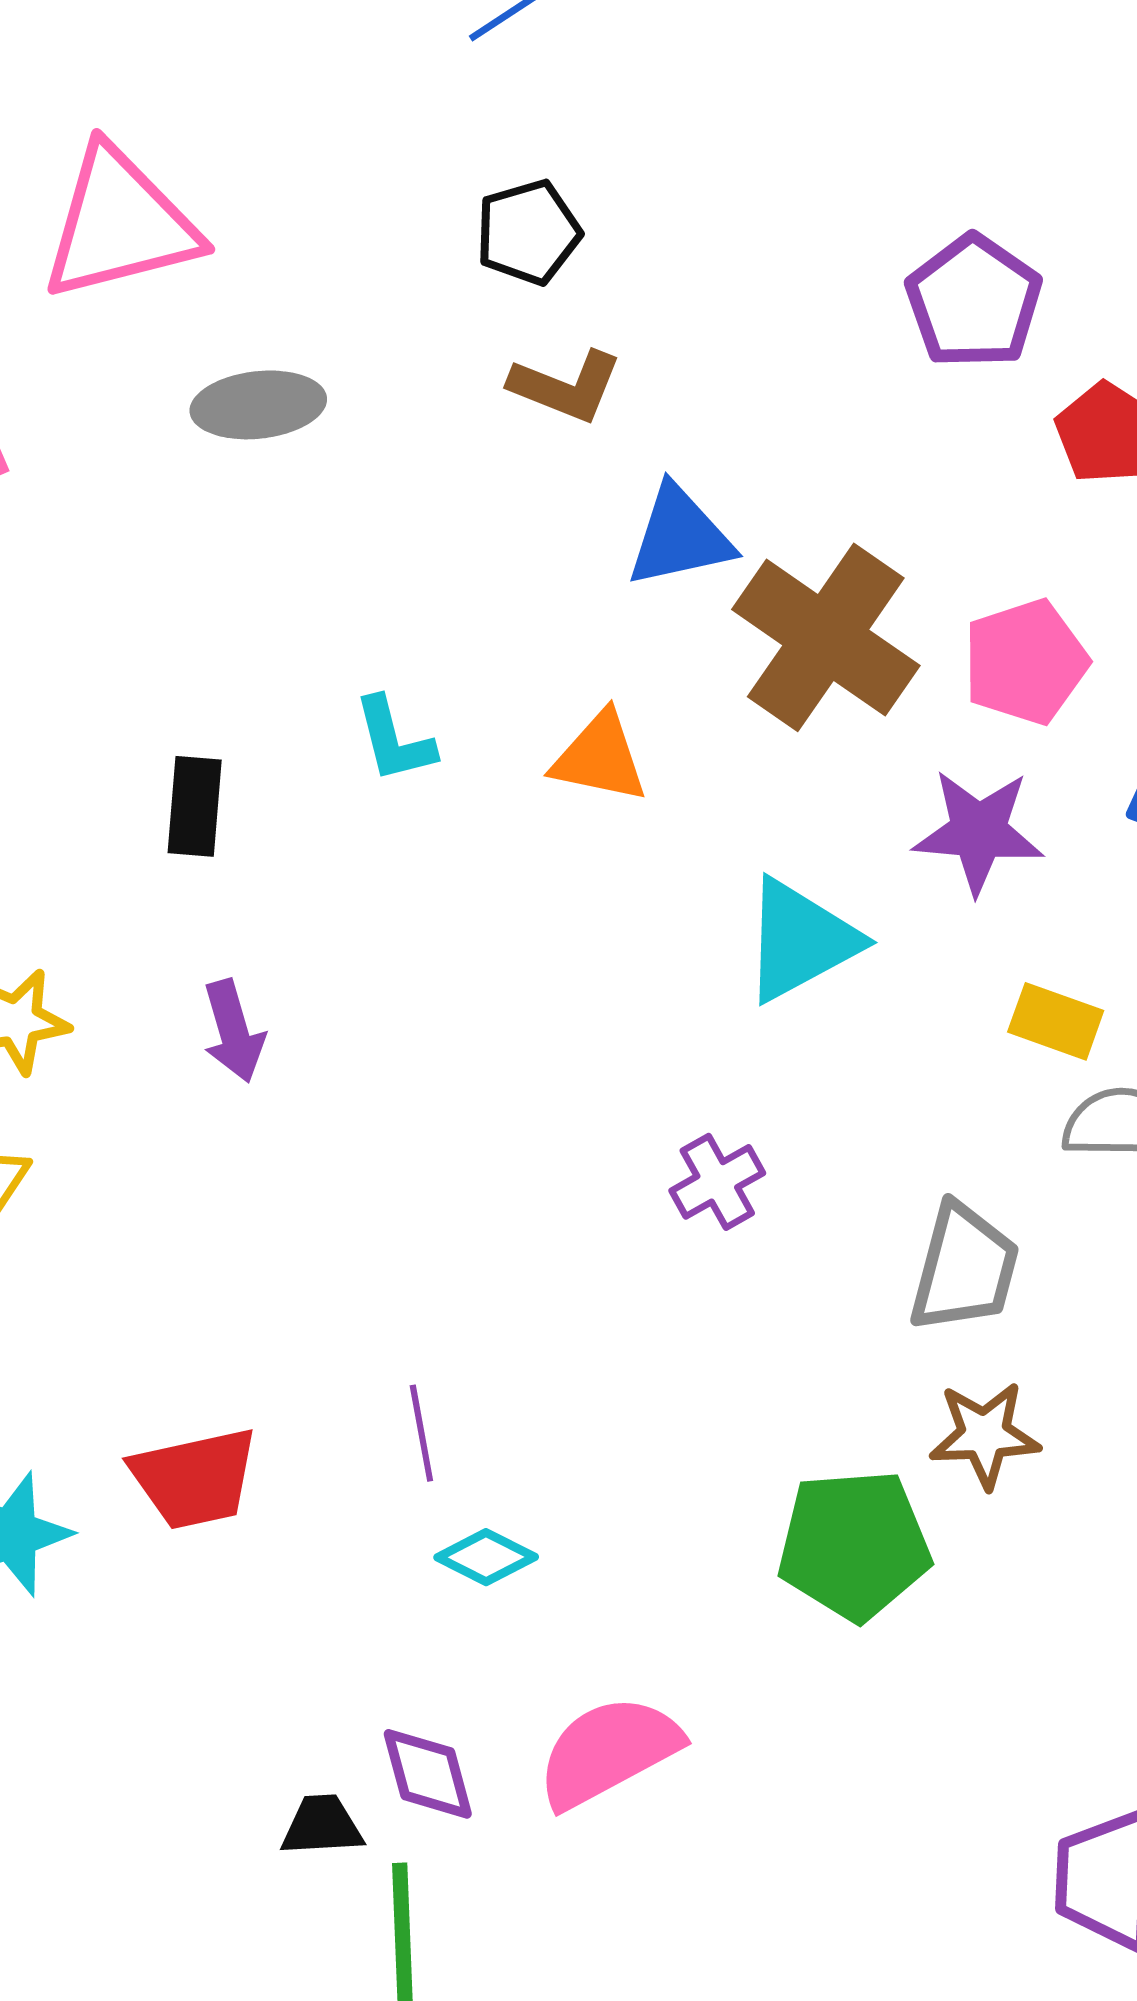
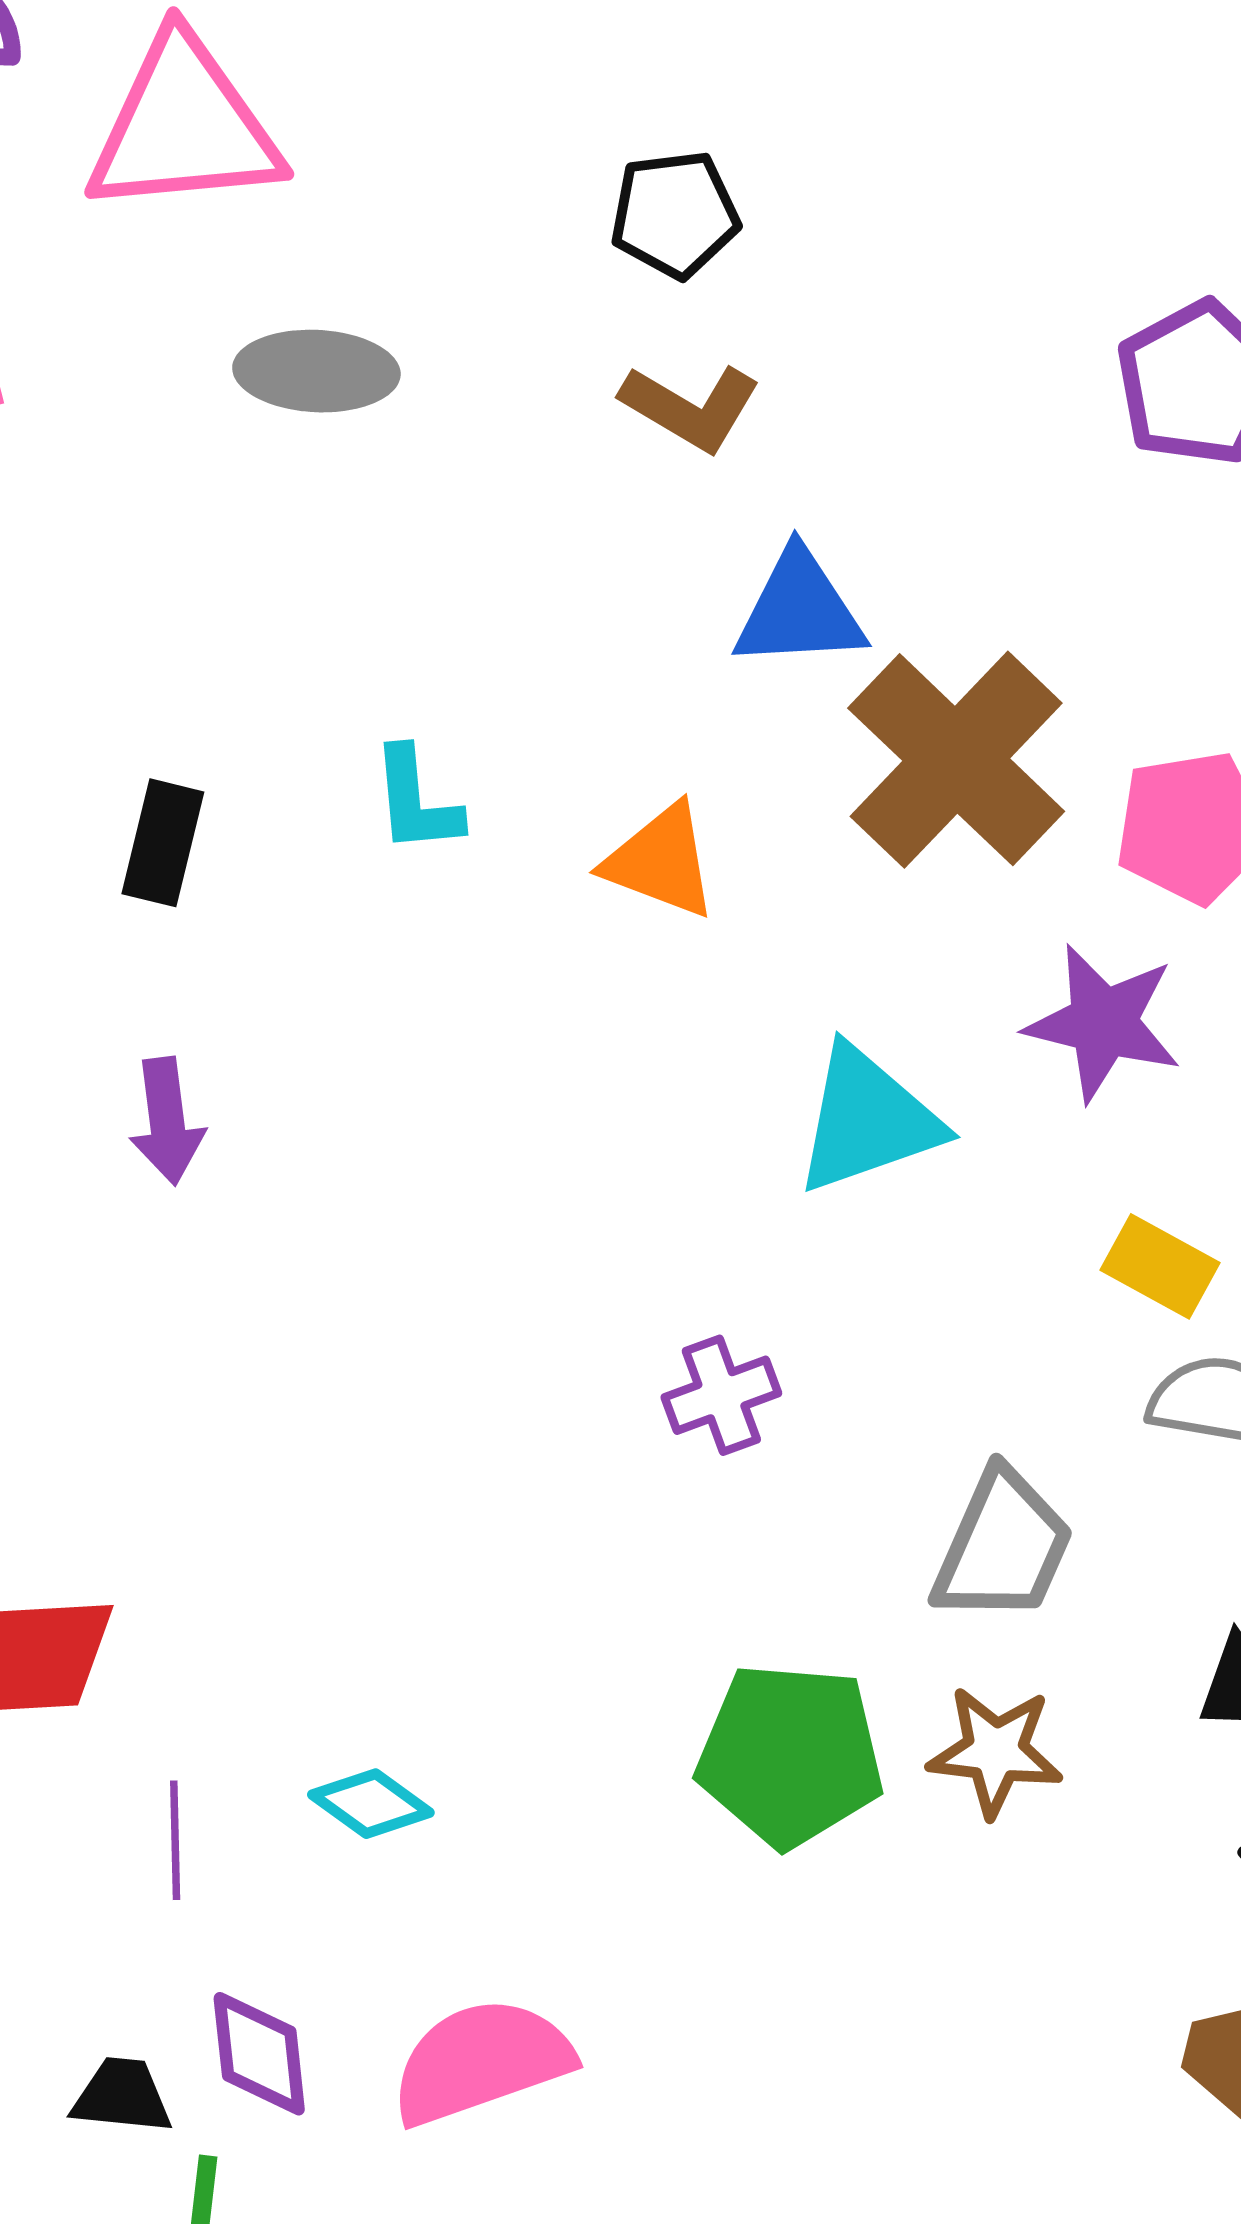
purple line: (421, 1433) -> (175, 1840), moved
green pentagon: (854, 1545) -> (790, 1755), moved

